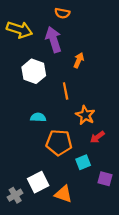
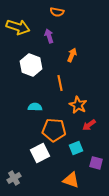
purple arrow: (53, 39) -> (49, 36), size x0.6
white square: (38, 182) -> (40, 153), moved
orange triangle: (63, 194) -> (71, 180), moved

